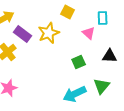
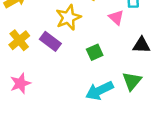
purple rectangle: (23, 34) -> (50, 41), moved
green square: (79, 62) -> (95, 52), moved

